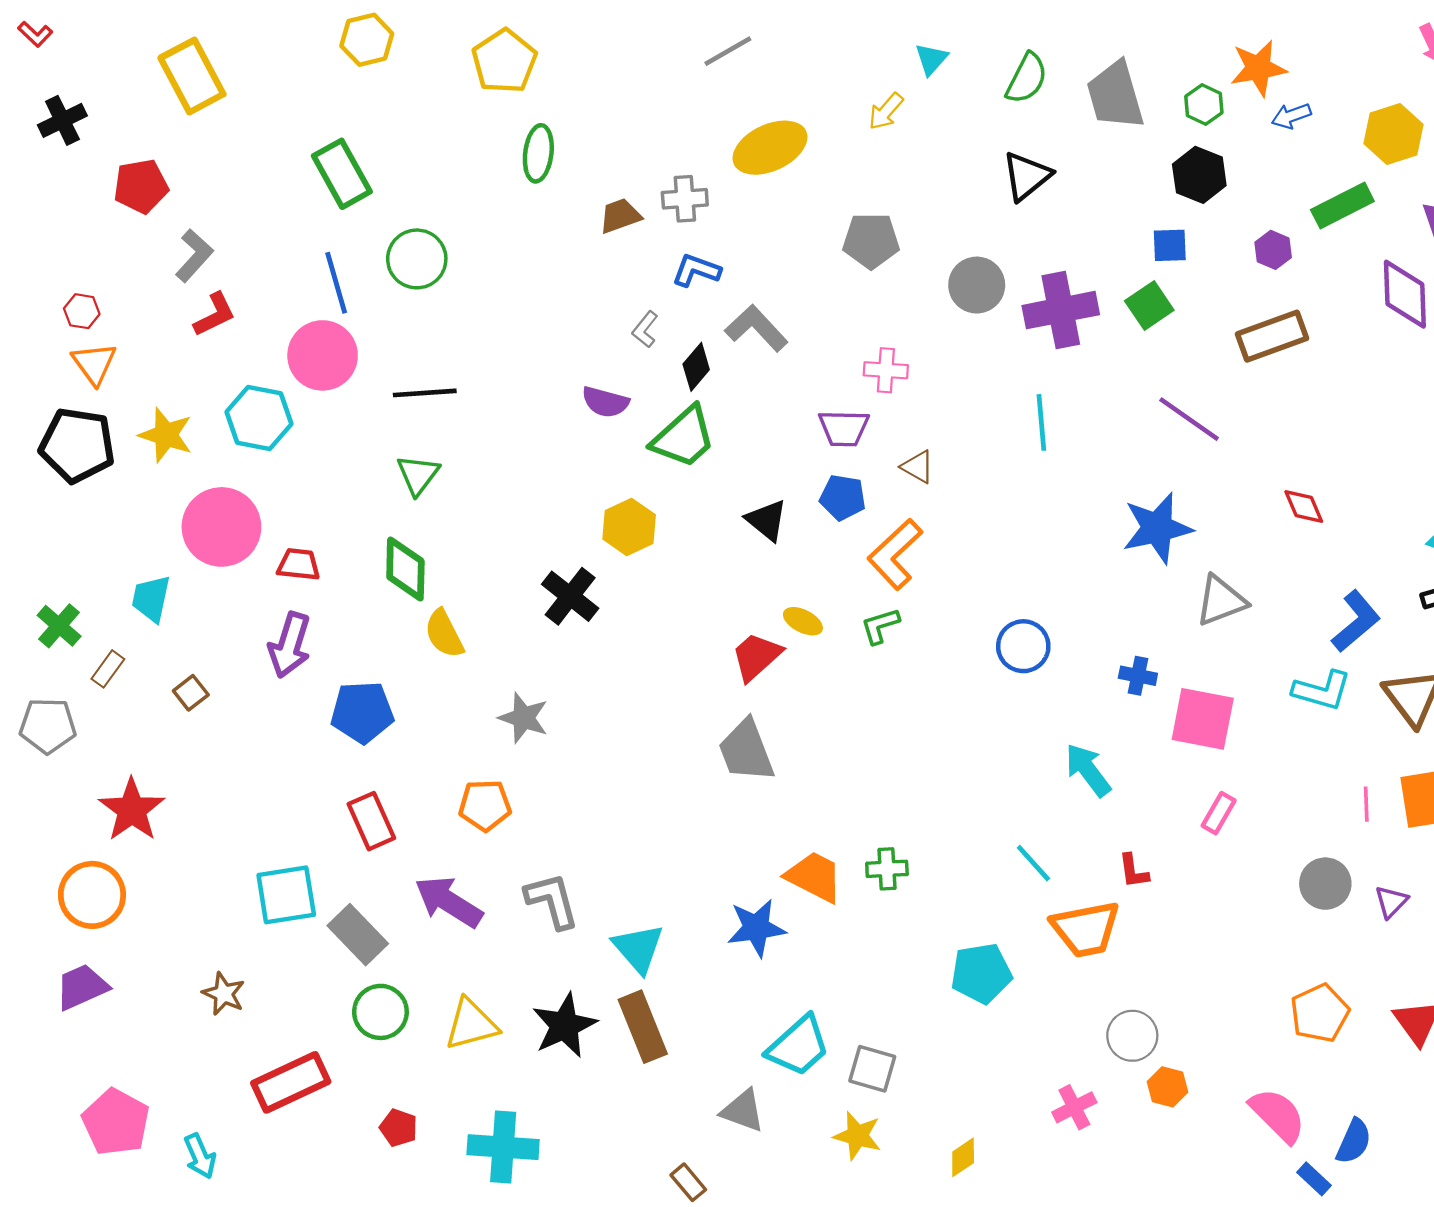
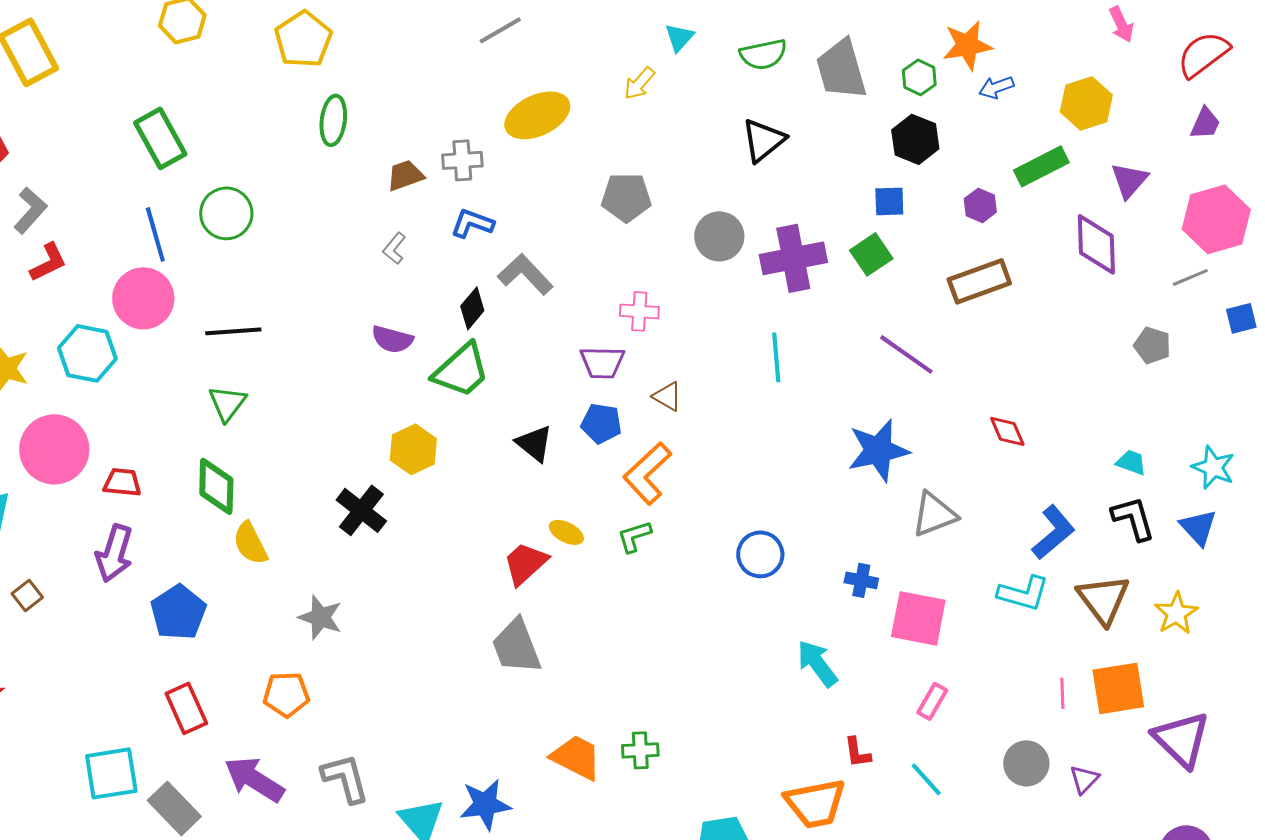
green semicircle: (1027, 78) -> (763, 54), turned 51
gray L-shape: (645, 329) -> (394, 248), moved
blue pentagon: (362, 712) -> (178, 612), turned -30
cyan line: (1033, 863) -> (926, 779), moved
blue star: (756, 928) -> (485, 804), moved

